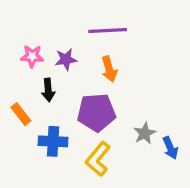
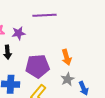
orange arrow: (109, 69) -> (67, 57), moved

